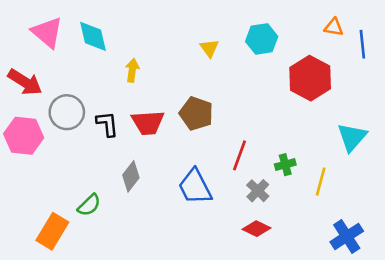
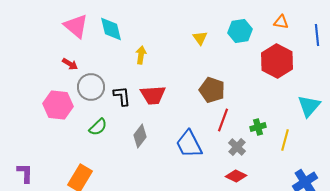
orange triangle: (334, 27) -> (281, 22), moved
red arrow: (25, 82) -> (70, 64), moved, size x0.6
brown pentagon: (196, 114) -> (212, 90), moved
green semicircle: (89, 205) -> (98, 127), moved

